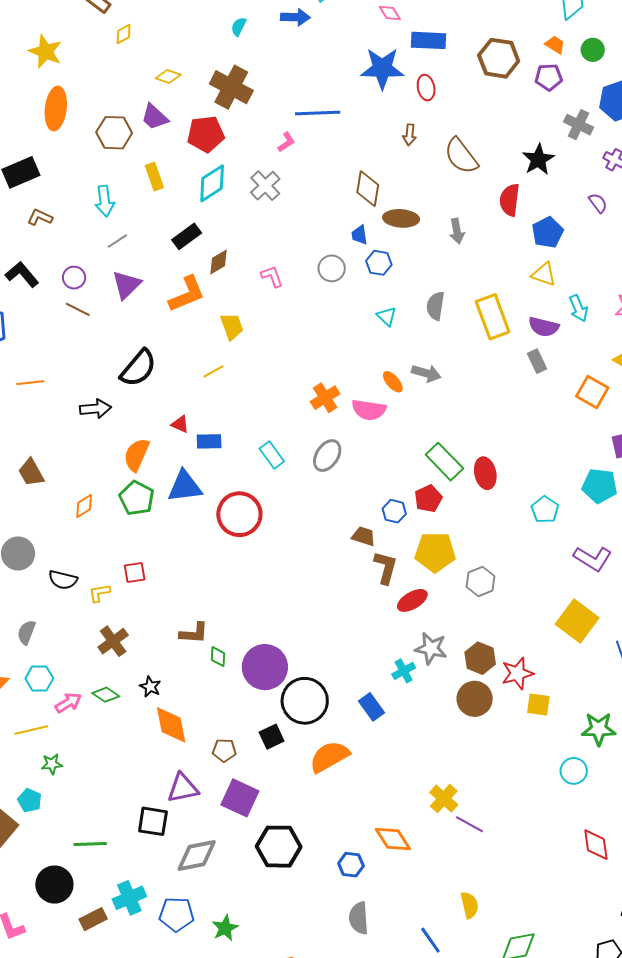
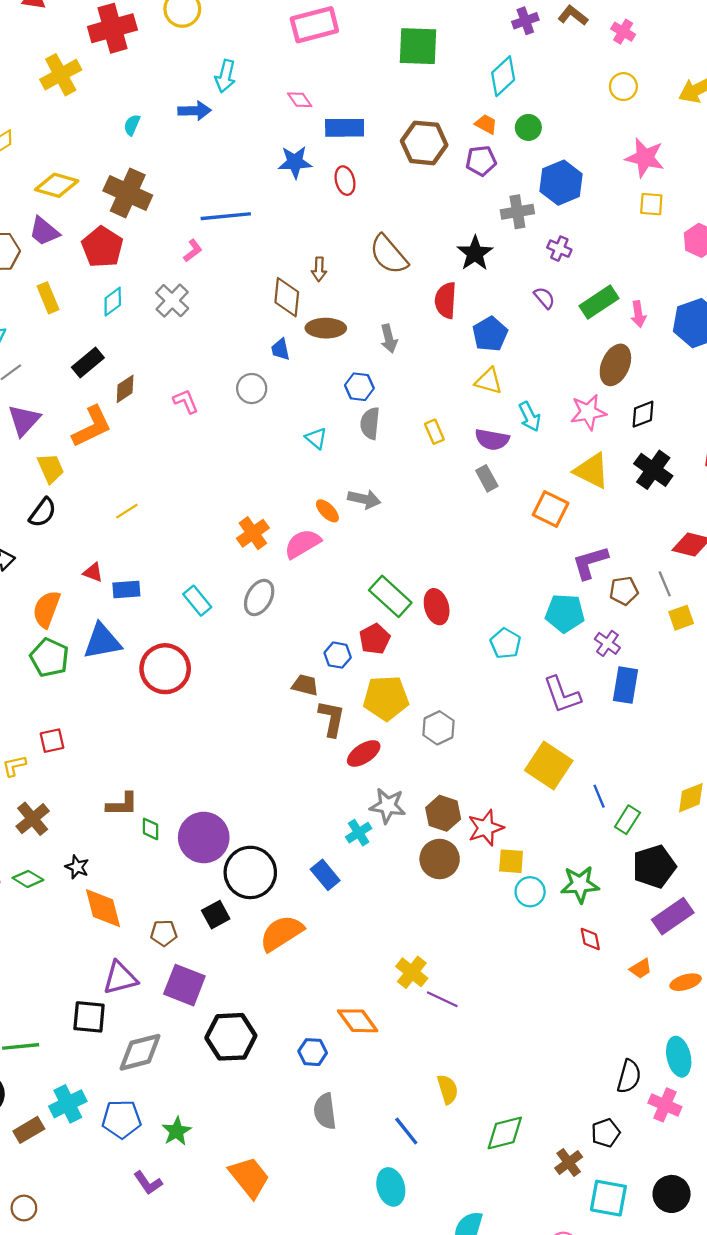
blue star: (382, 68) -> (295, 162), size x0.7
yellow diamond: (168, 76) -> (57, 185), size x1.5
gray cross: (578, 125) -> (517, 212), turned -32
red pentagon: (206, 134) -> (102, 247), turned -30
brown arrow: (410, 135) -> (319, 269), moved
cyan diamond: (212, 183) -> (113, 302), size x0.7
blue hexagon: (379, 263) -> (359, 387), moved
yellow rectangle: (493, 317) -> (434, 432), size x0.5
yellow trapezoid: (232, 326) -> (51, 468), moved
black semicircle: (138, 368) -> (43, 512), size x0.7
pink semicircle: (369, 410) -> (302, 544), turned 144
purple L-shape: (593, 559) -> (562, 695), turned 42
cyan circle: (574, 771) -> (530, 892), moved
red diamond: (596, 845) -> (590, 939), moved, size x0.7

